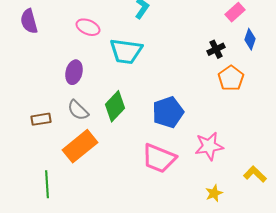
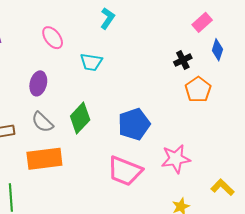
pink ellipse: (88, 27) -> (53, 38), turned 30
cyan trapezoid: (126, 51) -> (91, 62), size x0.7
orange rectangle: (80, 146) -> (44, 159), turned 32

